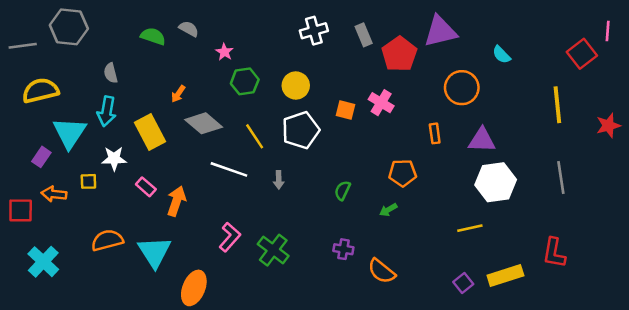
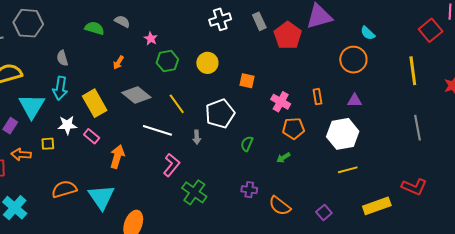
orange circle: (462, 88) -> (353, 60), moved
orange arrow: (178, 94) -> (118, 63), moved
pink cross: (381, 103) -> (281, 102), moved
white pentagon: (301, 130) -> (220, 114), moved
purple triangle: (482, 140) -> (355, 101), size x0.7
white hexagon: (496, 182) -> (343, 134), moved
pink rectangle: (146, 187) -> (92, 136), moved
pink L-shape: (230, 237) -> (171, 165), moved
red L-shape: (554, 253) -> (414, 187), turned -75
purple square: (463, 283) -> (324, 212), moved

